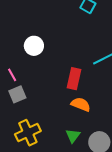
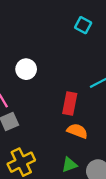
green triangle: (73, 136) -> (69, 165), turned 35

